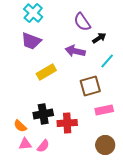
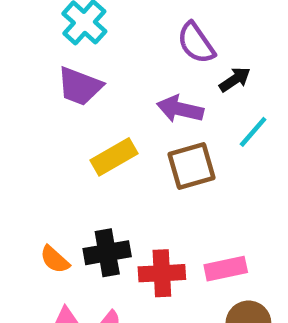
brown square: (90, 86) -> (191, 166), moved
pink rectangle: (104, 110) -> (226, 269), moved
orange semicircle: (20, 126) -> (55, 260), moved

